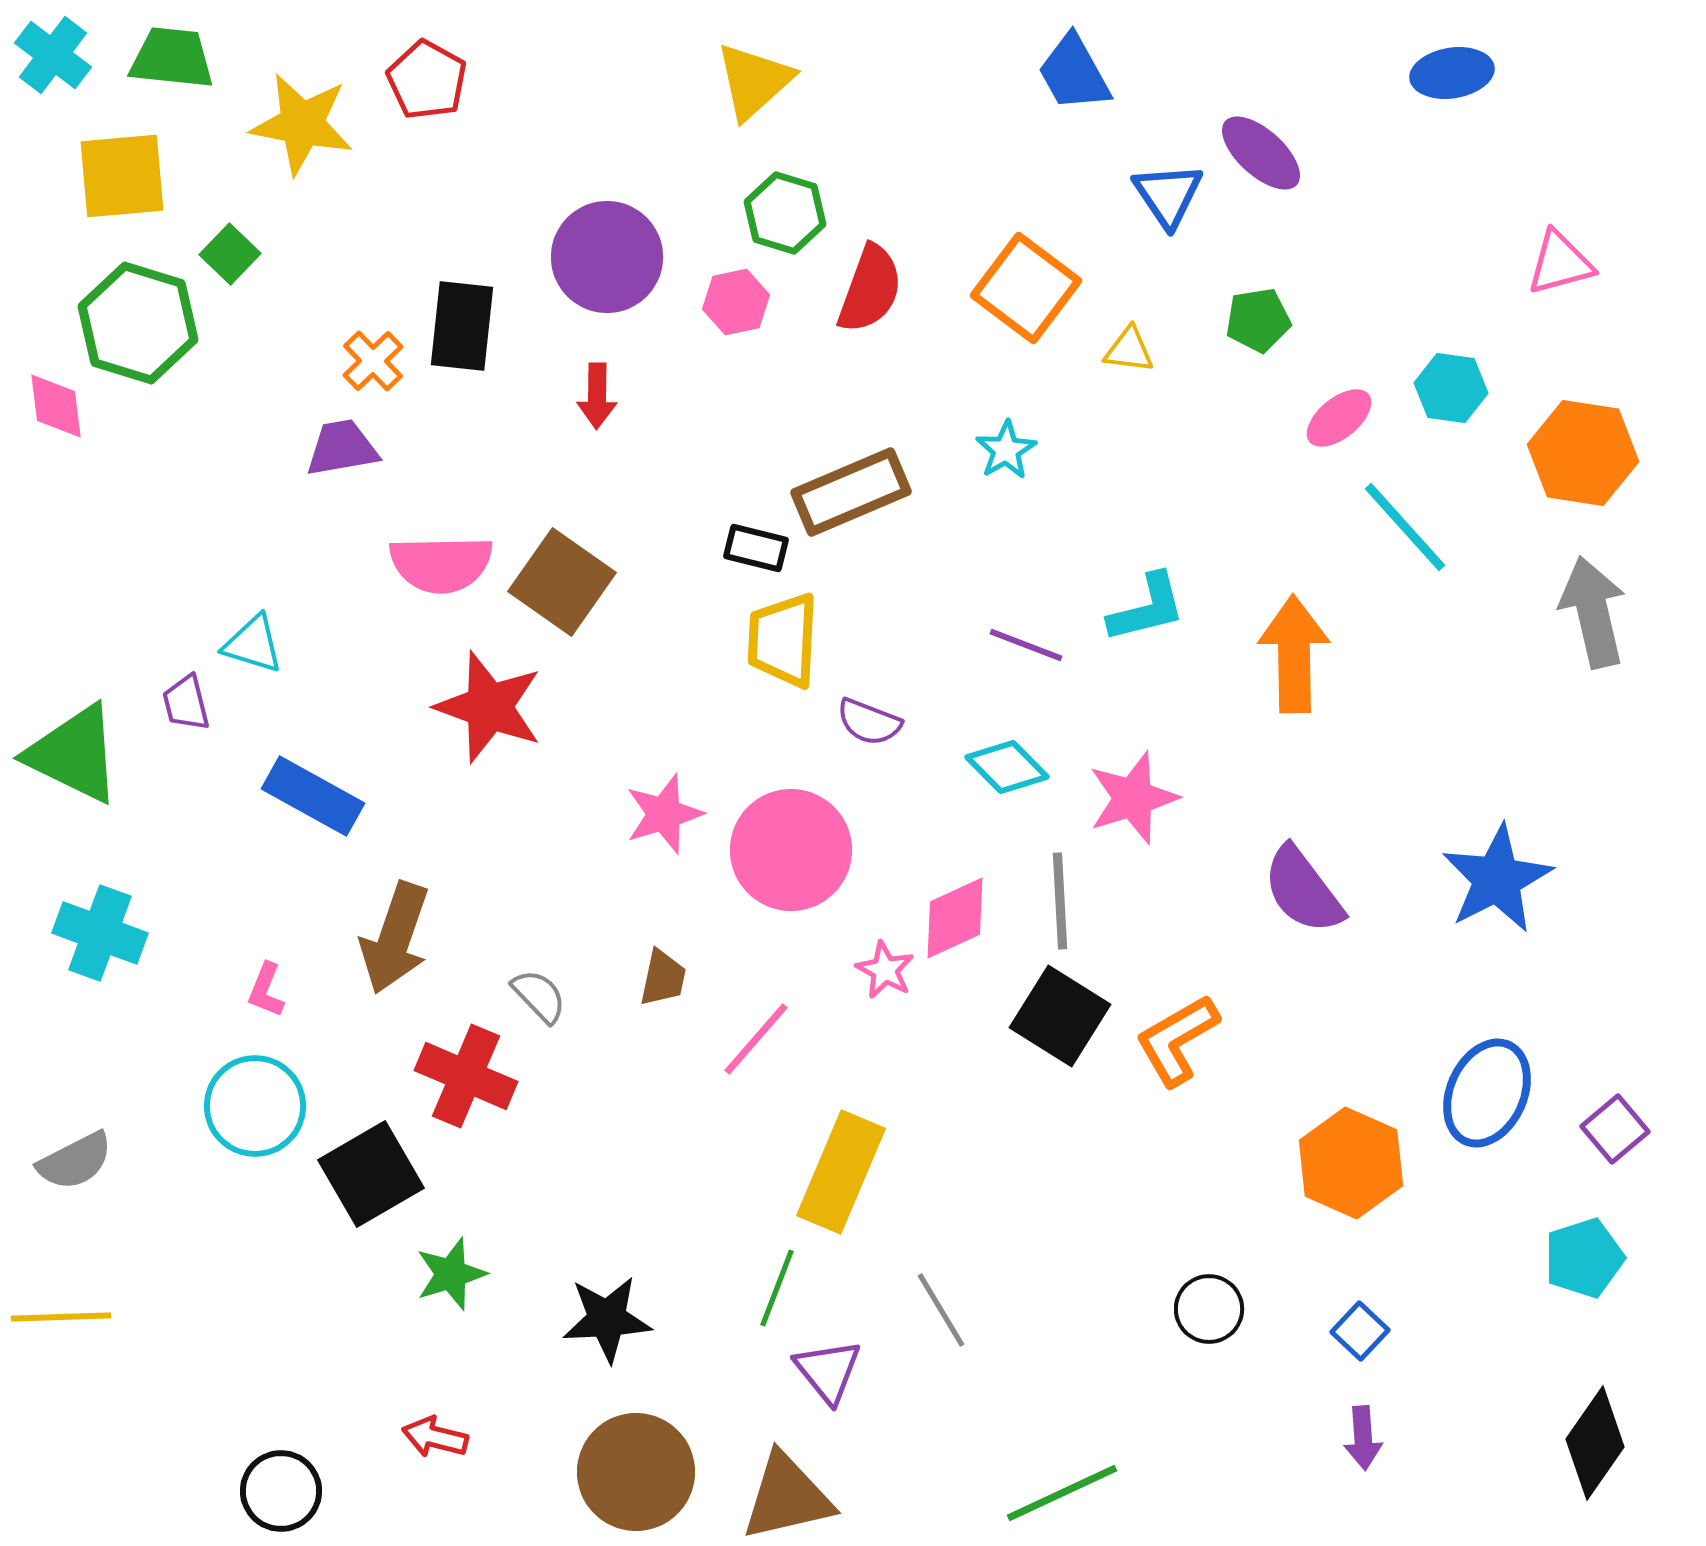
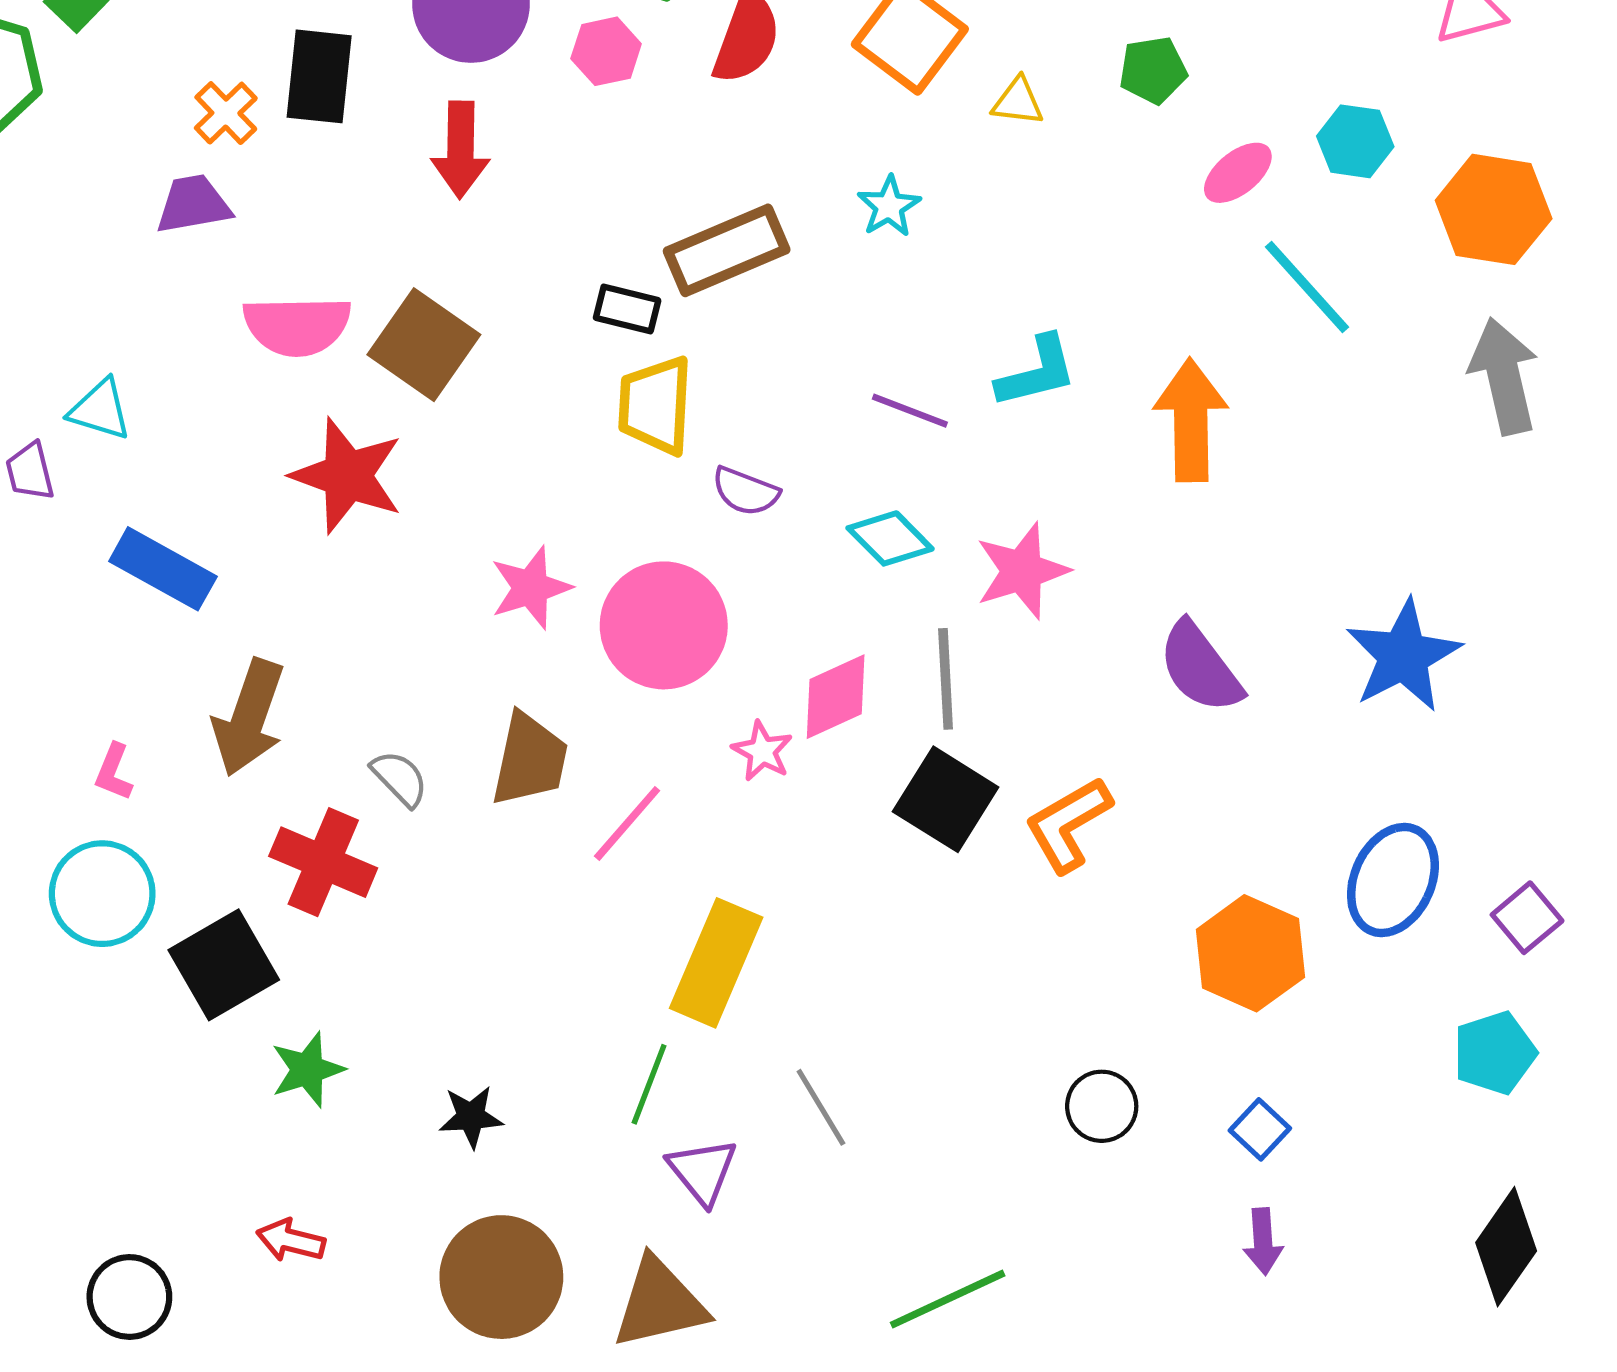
red arrow: (597, 396) -> (460, 150), size x1.4
brown trapezoid: (663, 978) -> (530, 760), size x1.6
black star: (607, 1319) -> (471, 1117), size x0.7

